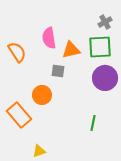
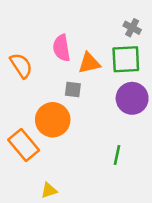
gray cross: (105, 22) -> (132, 28), turned -32
orange circle: (42, 95) -> (53, 120), size x1.4

